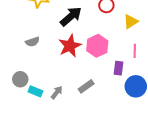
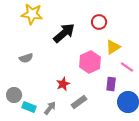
yellow triangle: (131, 21) -> (113, 47), moved
red star: (70, 46) -> (63, 84), moved, size x0.6
pink line: (135, 51) -> (127, 67), turned -56

